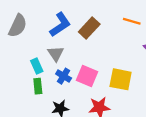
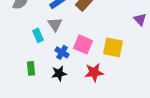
blue cross: (64, 76) -> (62, 52), moved
green rectangle: (38, 86) -> (31, 68), moved

